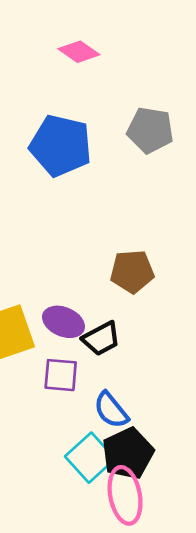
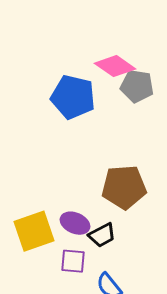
pink diamond: (79, 52) -> (115, 66), moved, size x1.4
brown pentagon: (132, 271) -> (124, 187), size x1.4

